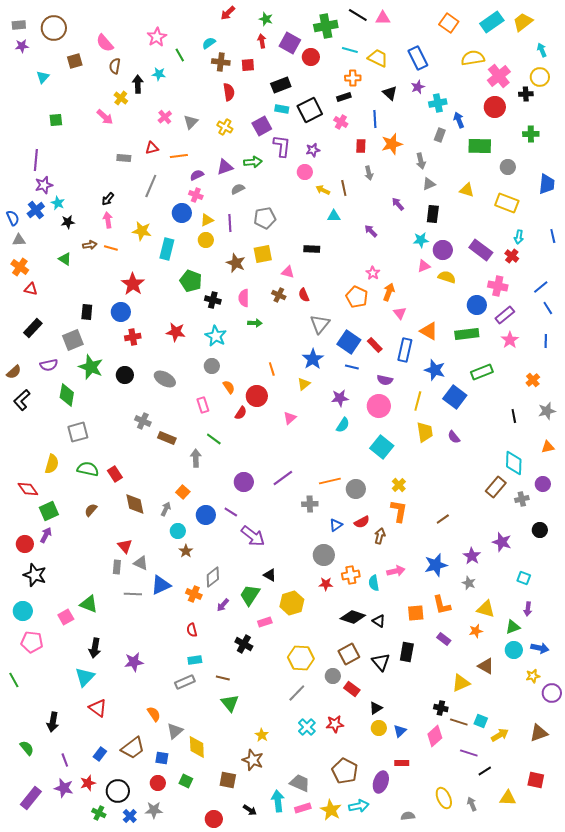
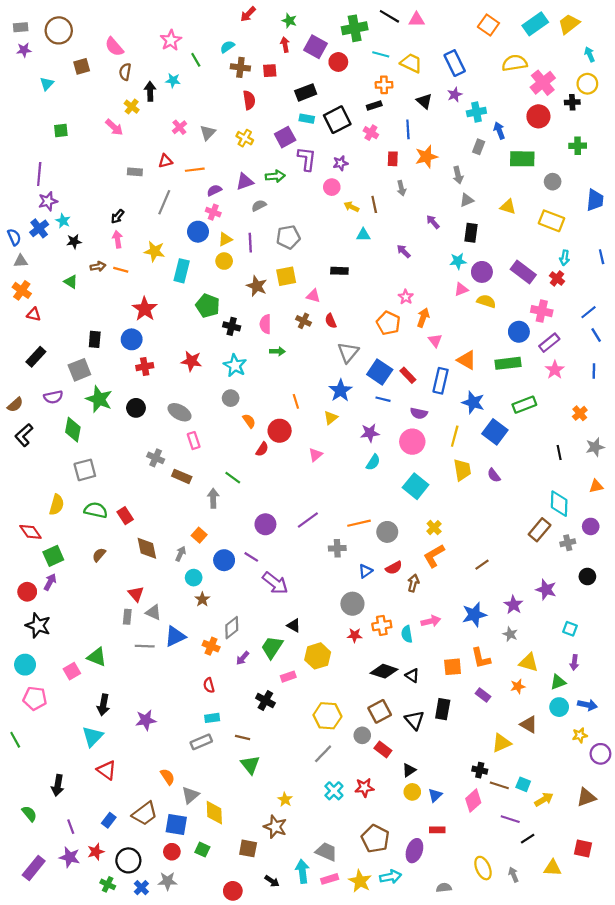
pink rectangle: (203, 405) -> (194, 441), moved
orange L-shape: (399, 511) -> (434, 556), turned -130
blue square: (162, 758) -> (176, 825), size x1.5

